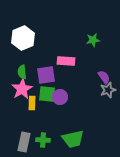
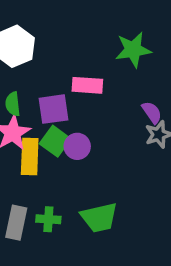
green star: (93, 40) -> (133, 50), size x1.5
green square: (47, 94) -> (55, 141), turned 30
yellow rectangle: (32, 103) -> (30, 156), size x1.5

